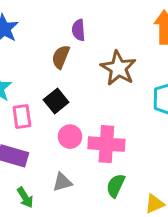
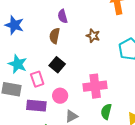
brown star: (118, 68) -> (93, 36), size x0.6
pink circle: (70, 137) -> (60, 96), moved

